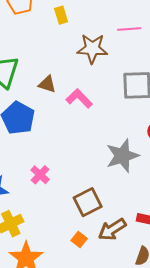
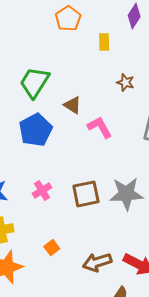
brown star: (92, 49) -> (125, 82), size x0.6
brown square: (88, 202) -> (86, 194), moved
orange square: (79, 240) -> (52, 248), moved

